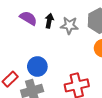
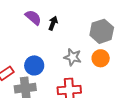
gray star: (69, 25) -> (73, 57), moved

